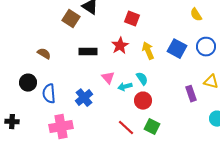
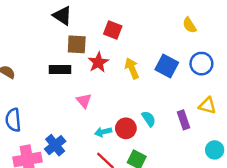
brown square: (71, 19) -> (77, 44), moved, turned -30
cyan semicircle: (142, 79) -> (149, 119), moved
cyan arrow: (125, 87) -> (103, 132), moved
blue cross: (84, 98) -> (55, 145), moved

